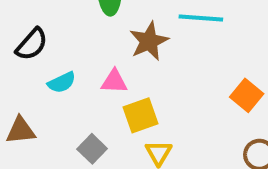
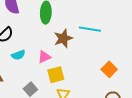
pink triangle: (114, 82) -> (44, 57), turned -32

